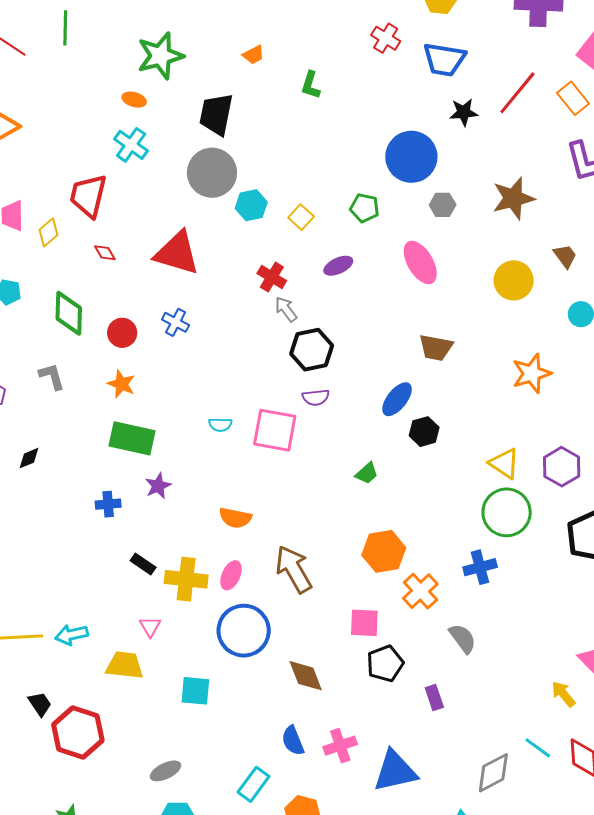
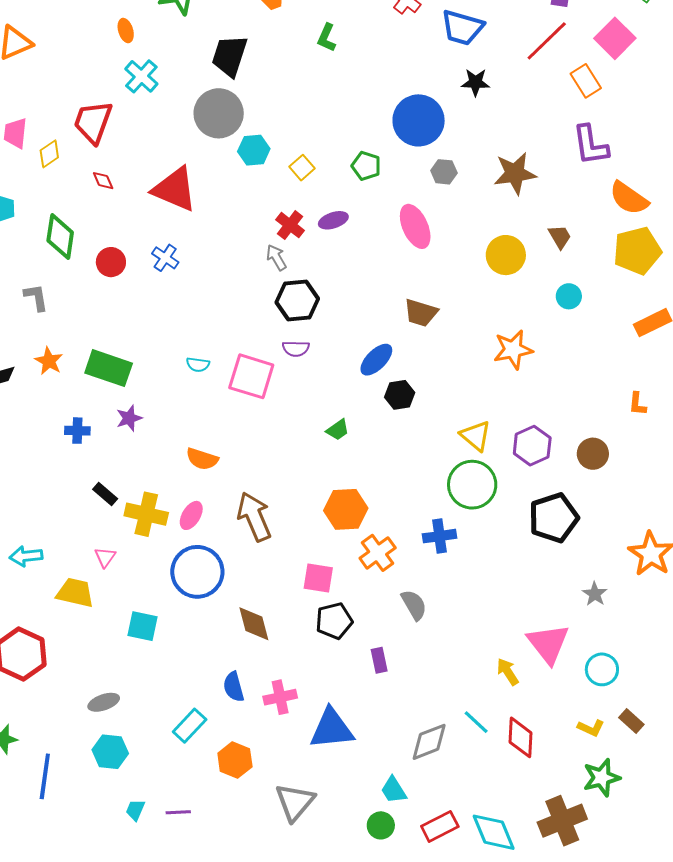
red line: (517, 93) -> (547, 41), moved
orange ellipse: (134, 100) -> (126, 31), moved, turned 50
red cross: (272, 277) -> (290, 225), moved
orange star: (121, 384) -> (49, 361), moved

